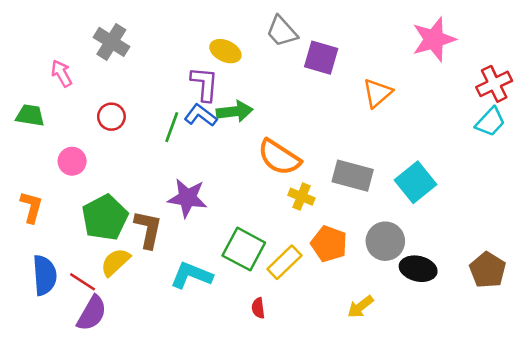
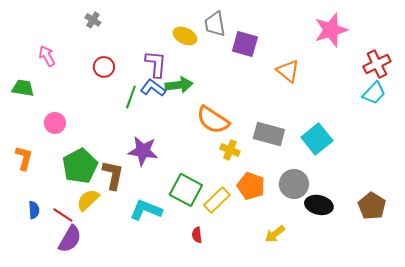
gray trapezoid: (282, 31) -> (215, 24), turned 32
gray cross: (111, 42) -> (93, 20), moved, size x0.6
yellow ellipse: (225, 51) -> (185, 36), moved
orange triangle: (377, 93) -> (288, 71), turned -40
red circle: (111, 117) -> (104, 67), moved
blue semicircle: (45, 275) -> (34, 210), size x0.6

